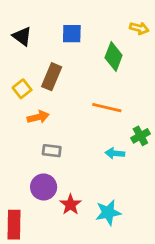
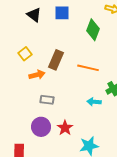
black triangle: (22, 36) -> (34, 15), moved
brown rectangle: (52, 77) -> (56, 60), moved
red star: (70, 204) -> (65, 128), moved

